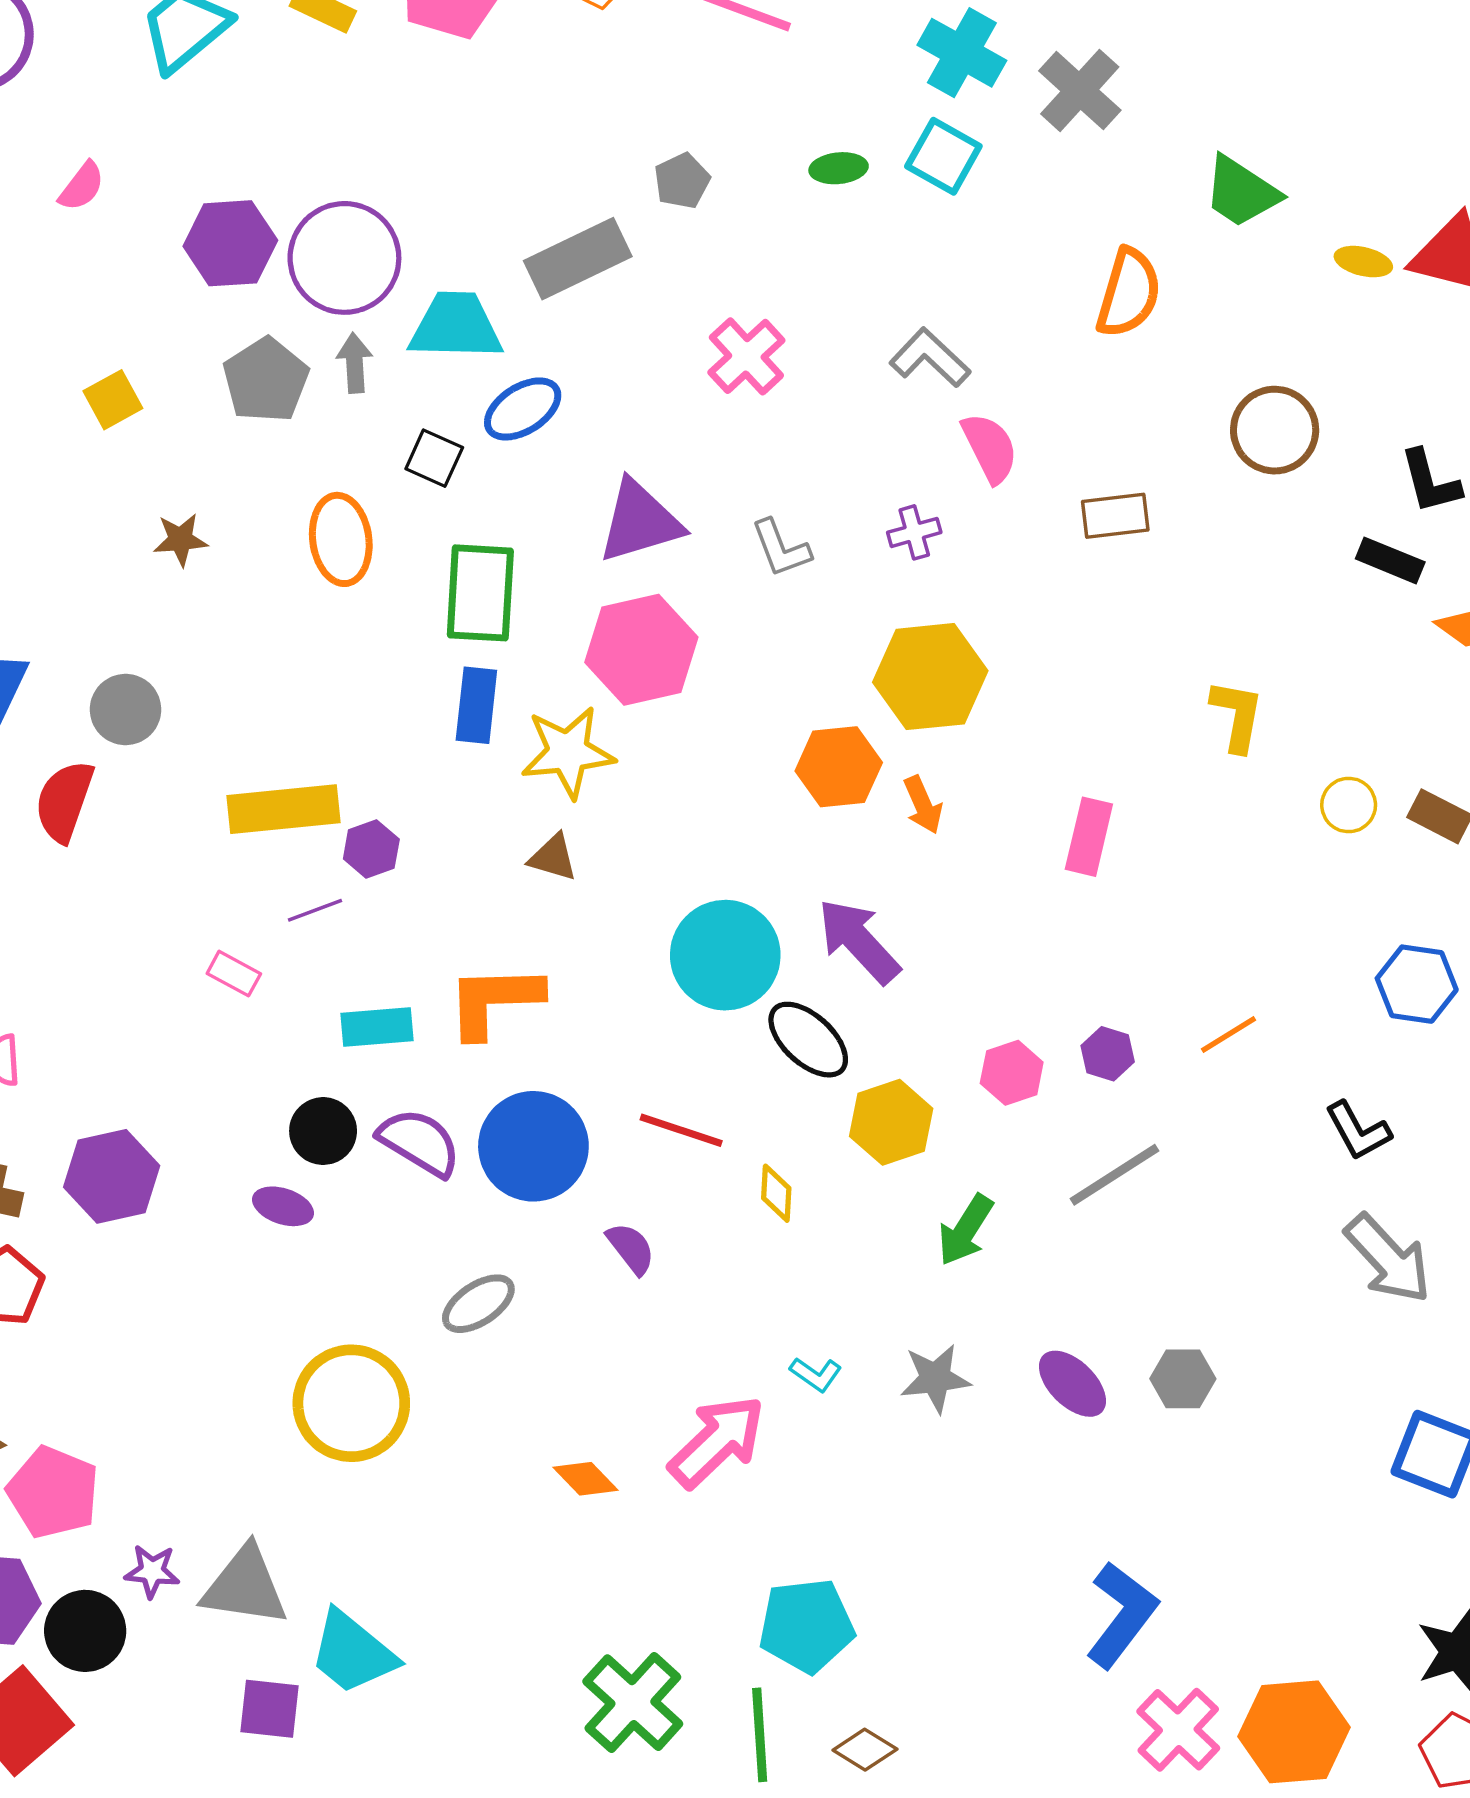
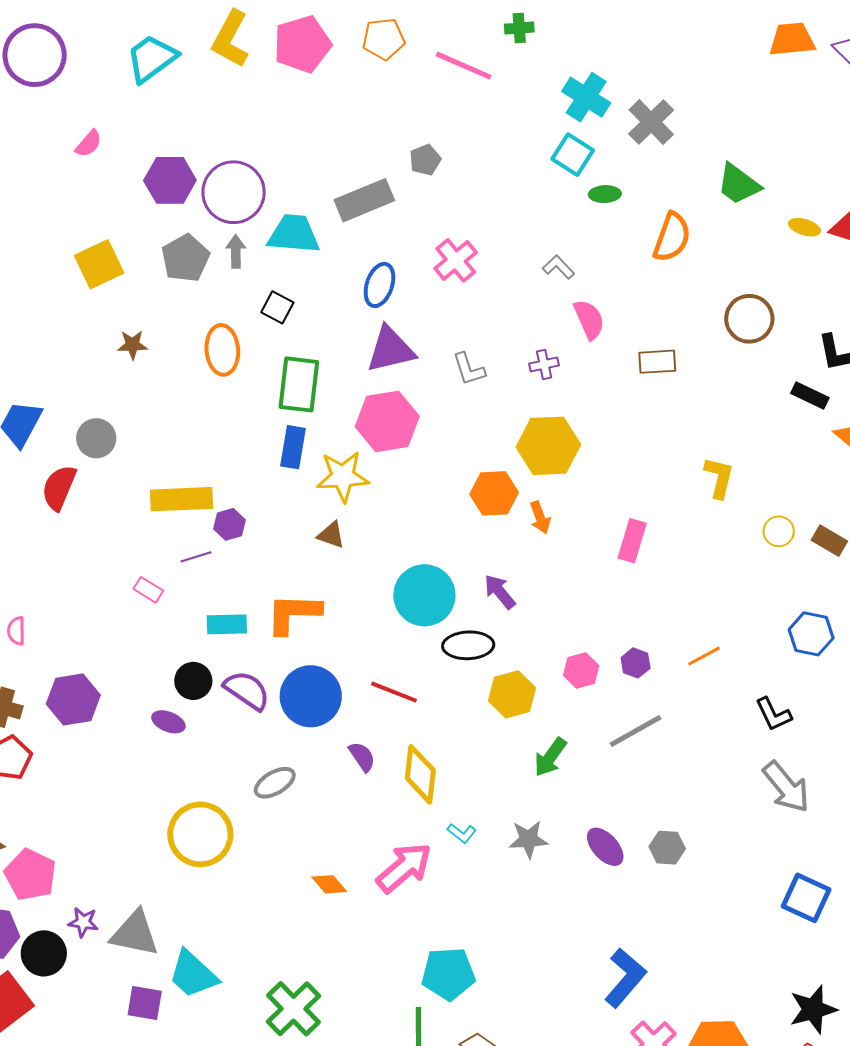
green ellipse: (839, 168) -> (605, 194), moved
gray L-shape: (930, 358) -> (558, 267), size x0.7
yellow square: (113, 400) -> (99, 264), size x1.5
blue ellipse: (523, 409) -> (379, 285), moved, turned -42
purple arrow: (859, 941) -> (500, 592), size x0.7
black ellipse: (808, 1040) -> (468, 645), turned -48
yellow diamond: (776, 1193) -> (420, 774), moved, size x1.8
green cross: (633, 1703) -> (294, 1009), moved

